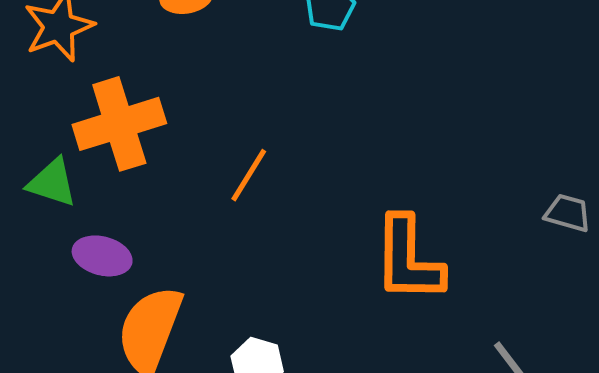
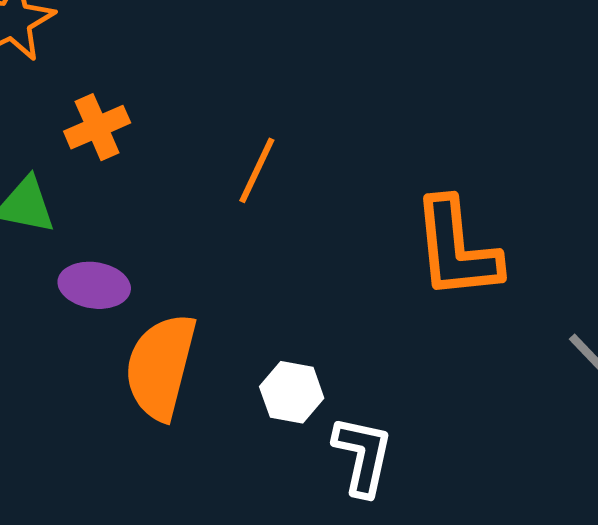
orange cross: (119, 124) -> (97, 127), size x0.6

